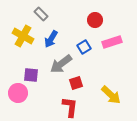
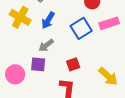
blue square: (84, 47) -> (81, 28), size x1.5
gray arrow: (61, 64) -> (46, 45), moved, size x0.7
purple square: (31, 75) -> (38, 64), moved

